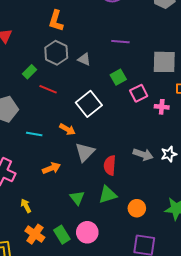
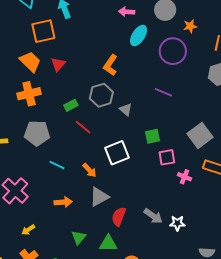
purple line: (120, 42) -> (163, 92), moved
gray square: (164, 62) -> (200, 135), turned 35
yellow arrow: (26, 206) -> (28, 230), turned -112

